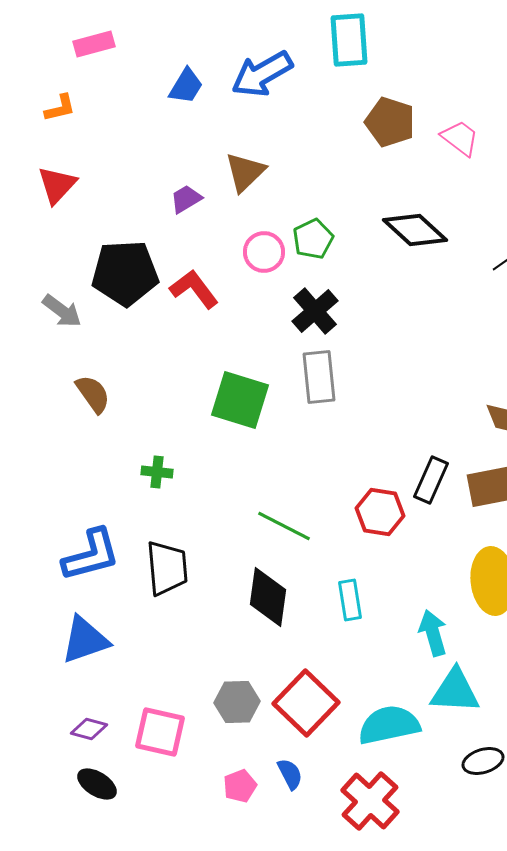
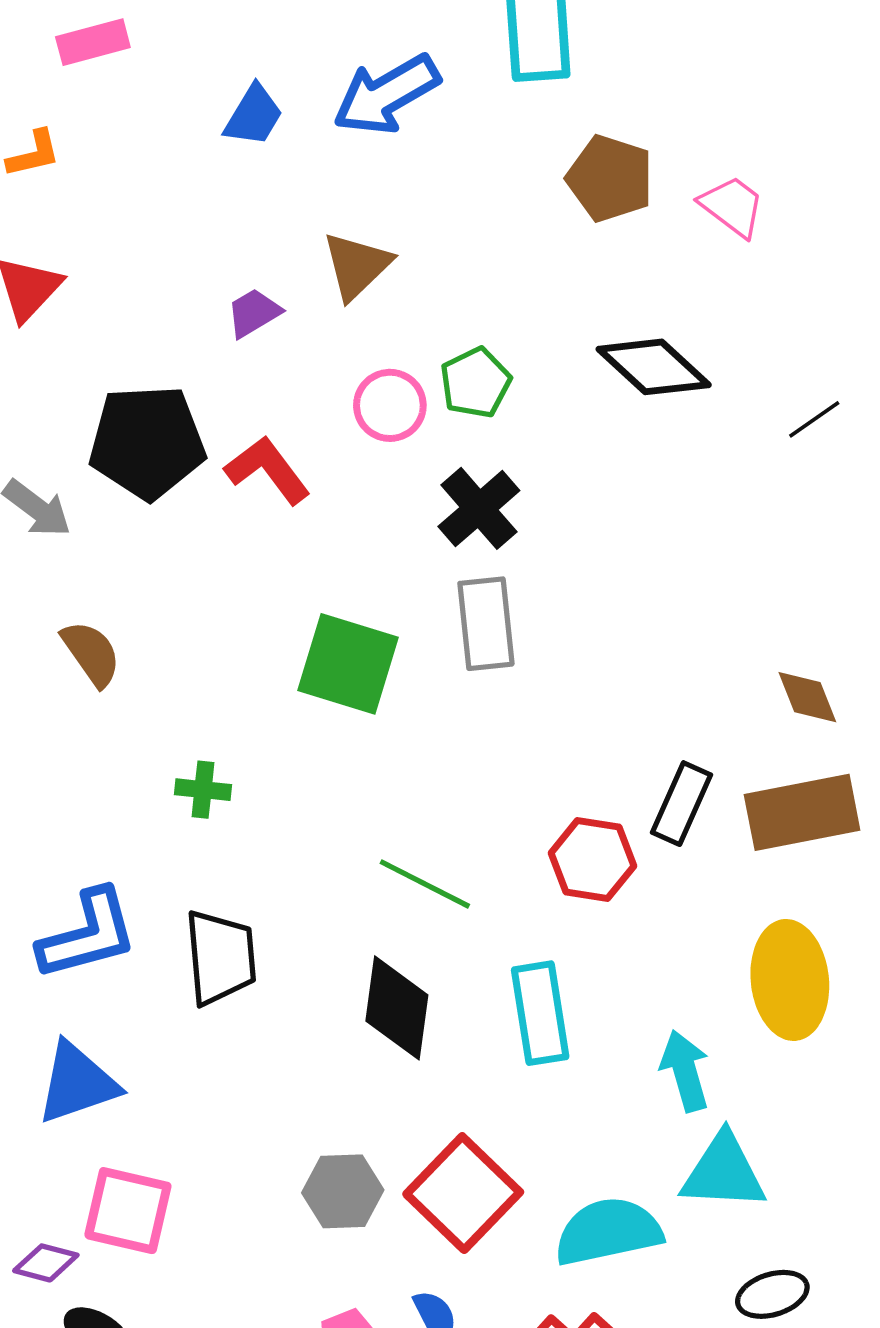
cyan rectangle: (350, 600) -> (540, 1013), size x1.4
purple diamond: (89, 729) -> (46, 1263), moved
pink square: (160, 732) -> (128, 1211), moved

